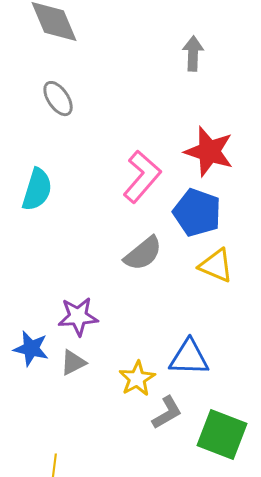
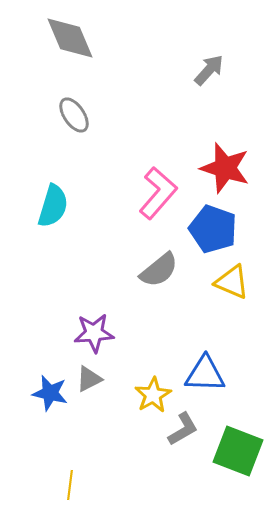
gray arrow: (193, 54) -> (209, 70), turned 40
blue star: (31, 349) -> (50, 393), moved

